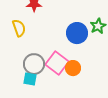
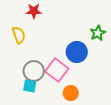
blue circle: (77, 33) -> (77, 52), moved
orange circle: (73, 68) -> (71, 93), moved

